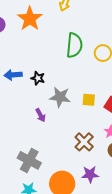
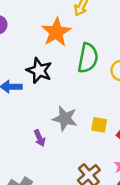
orange star: (30, 19) -> (56, 32), moved
black star: (38, 78) -> (39, 71), moved, size x1.5

